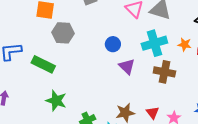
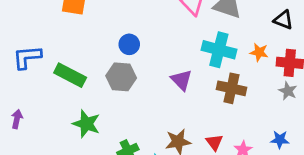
gray hexagon: (63, 33) -> (121, 77), moved
cyan cross: (154, 43) -> (219, 50), turned 30
blue circle: (113, 44) -> (129, 44), moved

